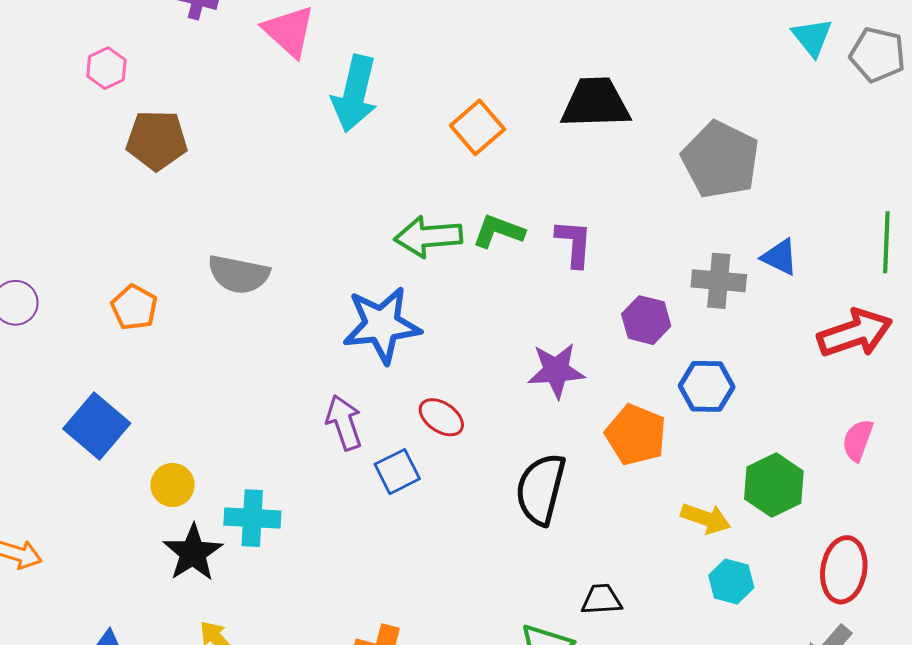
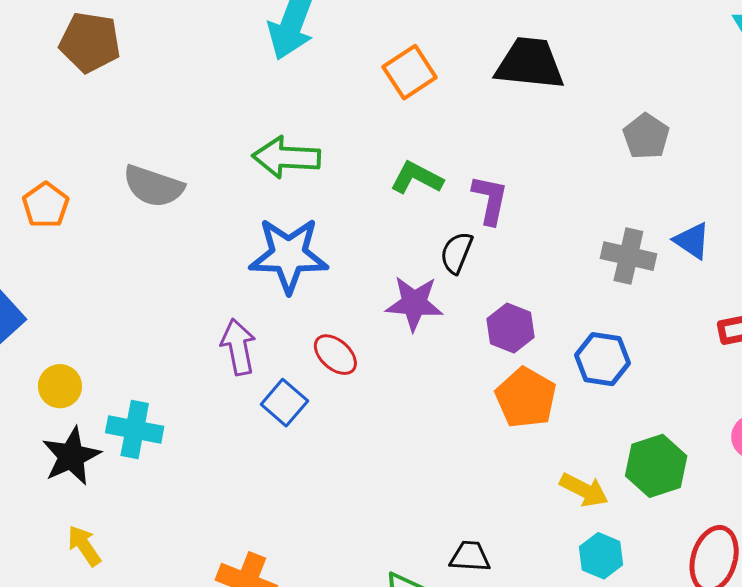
gray pentagon: (720, 160) -> (646, 136), size x0.6
green arrow: (428, 237) -> (286, 157), moved
purple hexagon: (646, 320) -> (510, 328), moved
purple star: (556, 371) -> (414, 303), moved
blue square: (397, 472) -> (284, 403), turned -30
black semicircle: (541, 489) -> (456, 253), moved, size x0.6

